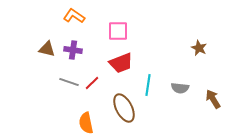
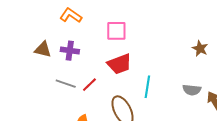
gray semicircle: (180, 88) -> (192, 90), moved

